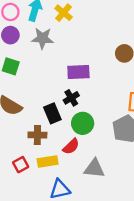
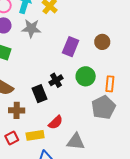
purple rectangle: (78, 72) -> (71, 47), moved, turned -66
green circle: (83, 123) -> (86, 76), moved
brown cross: (37, 135) -> (17, 110), moved

